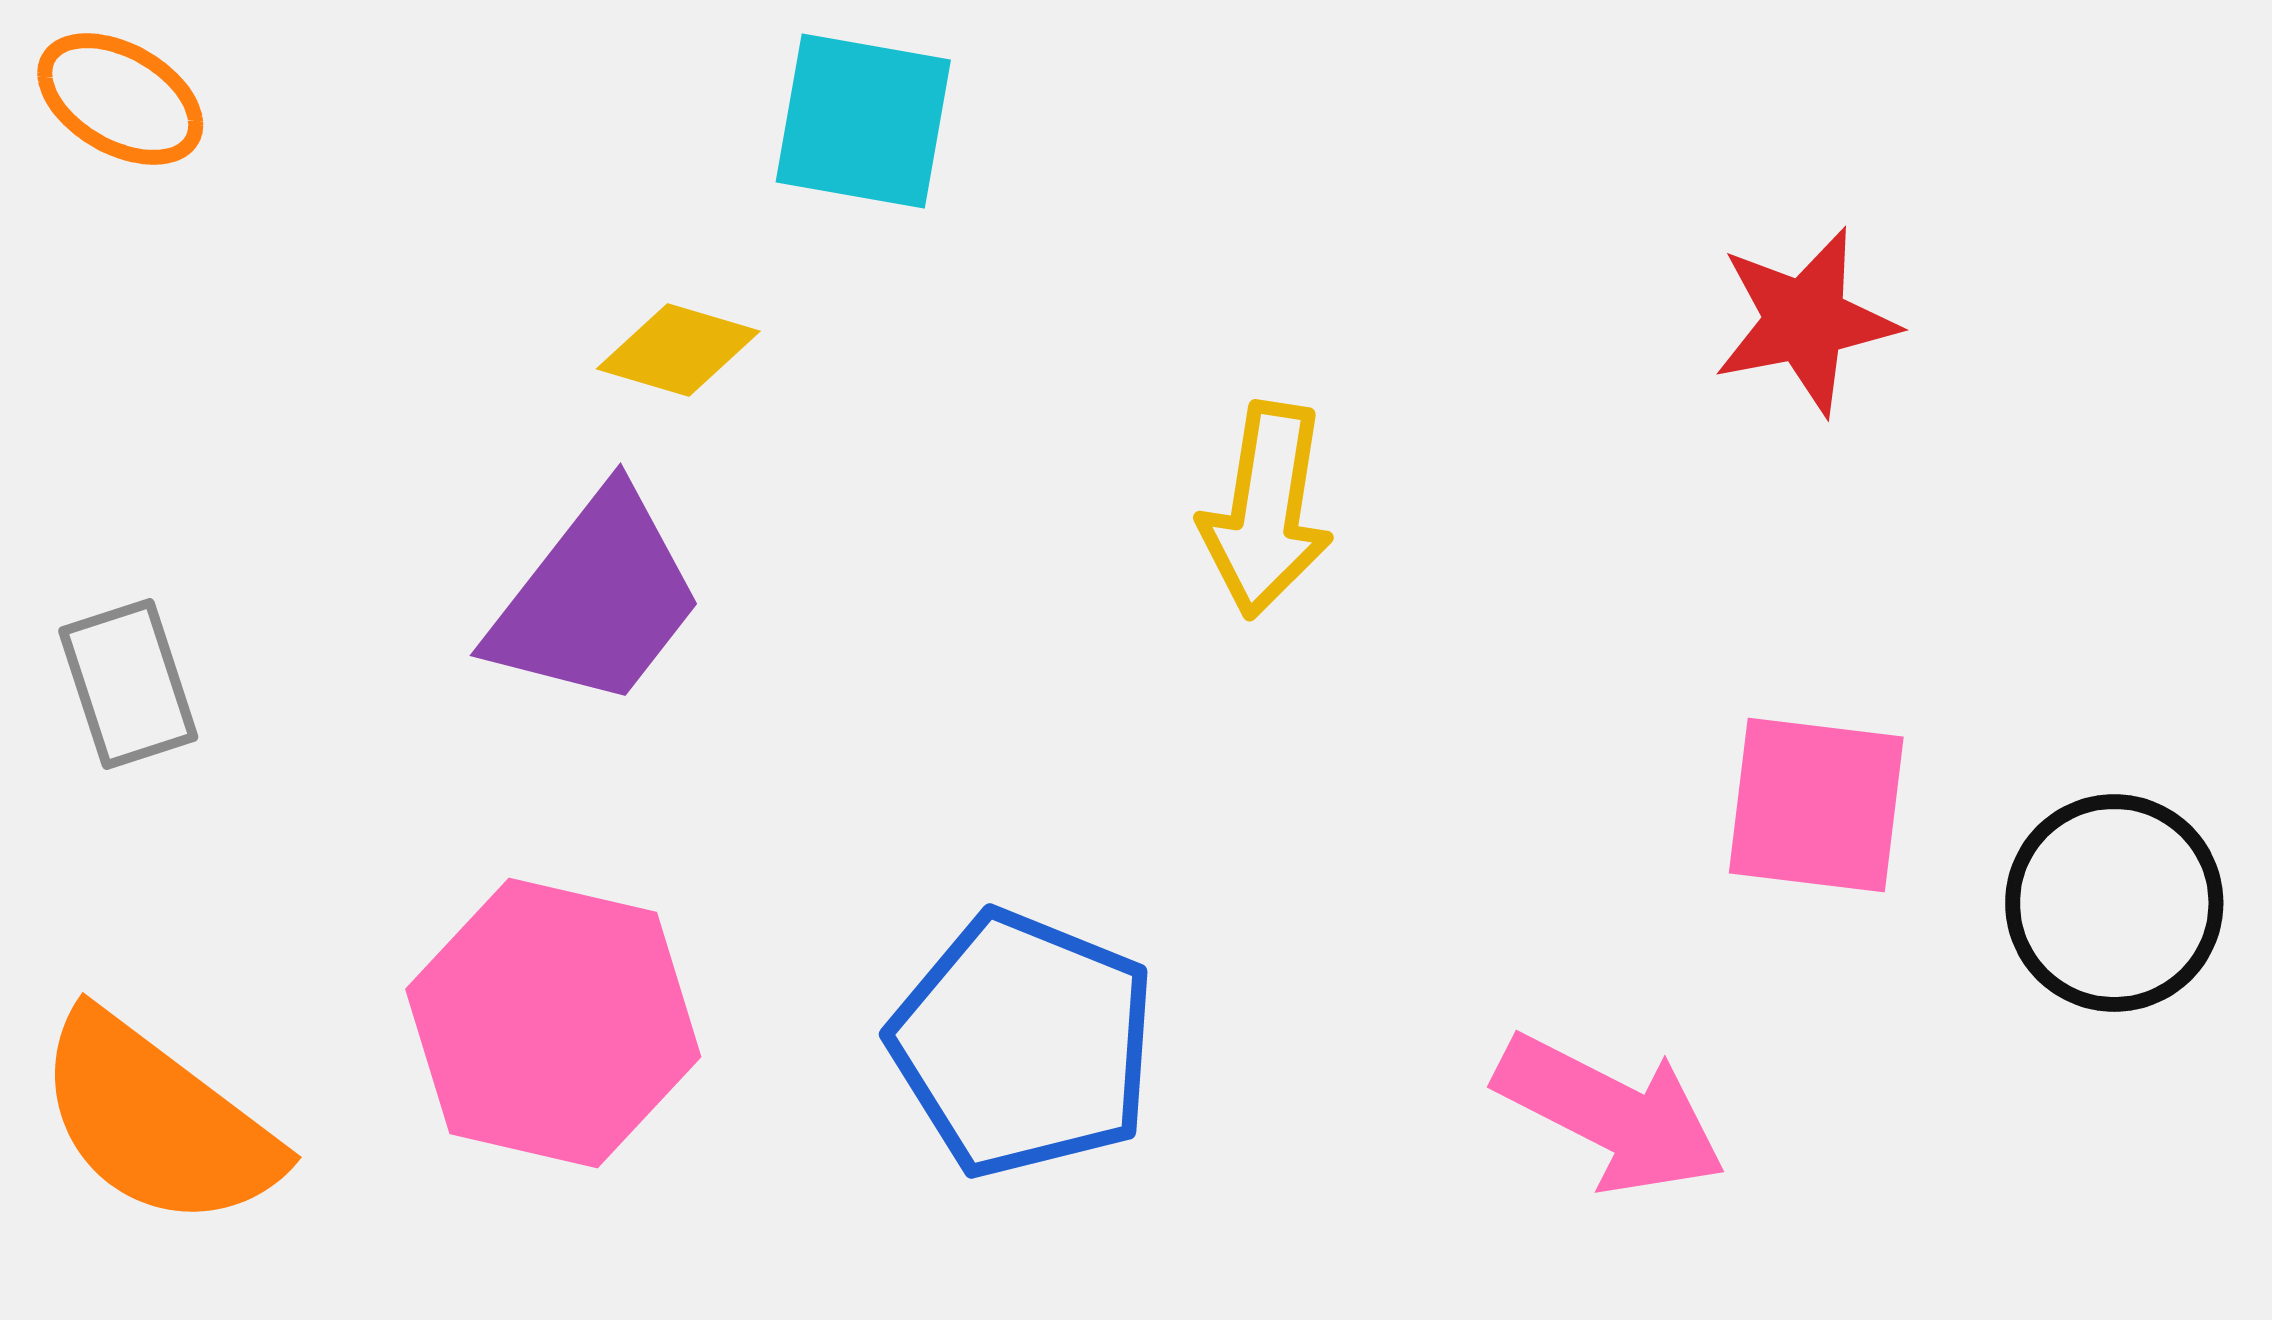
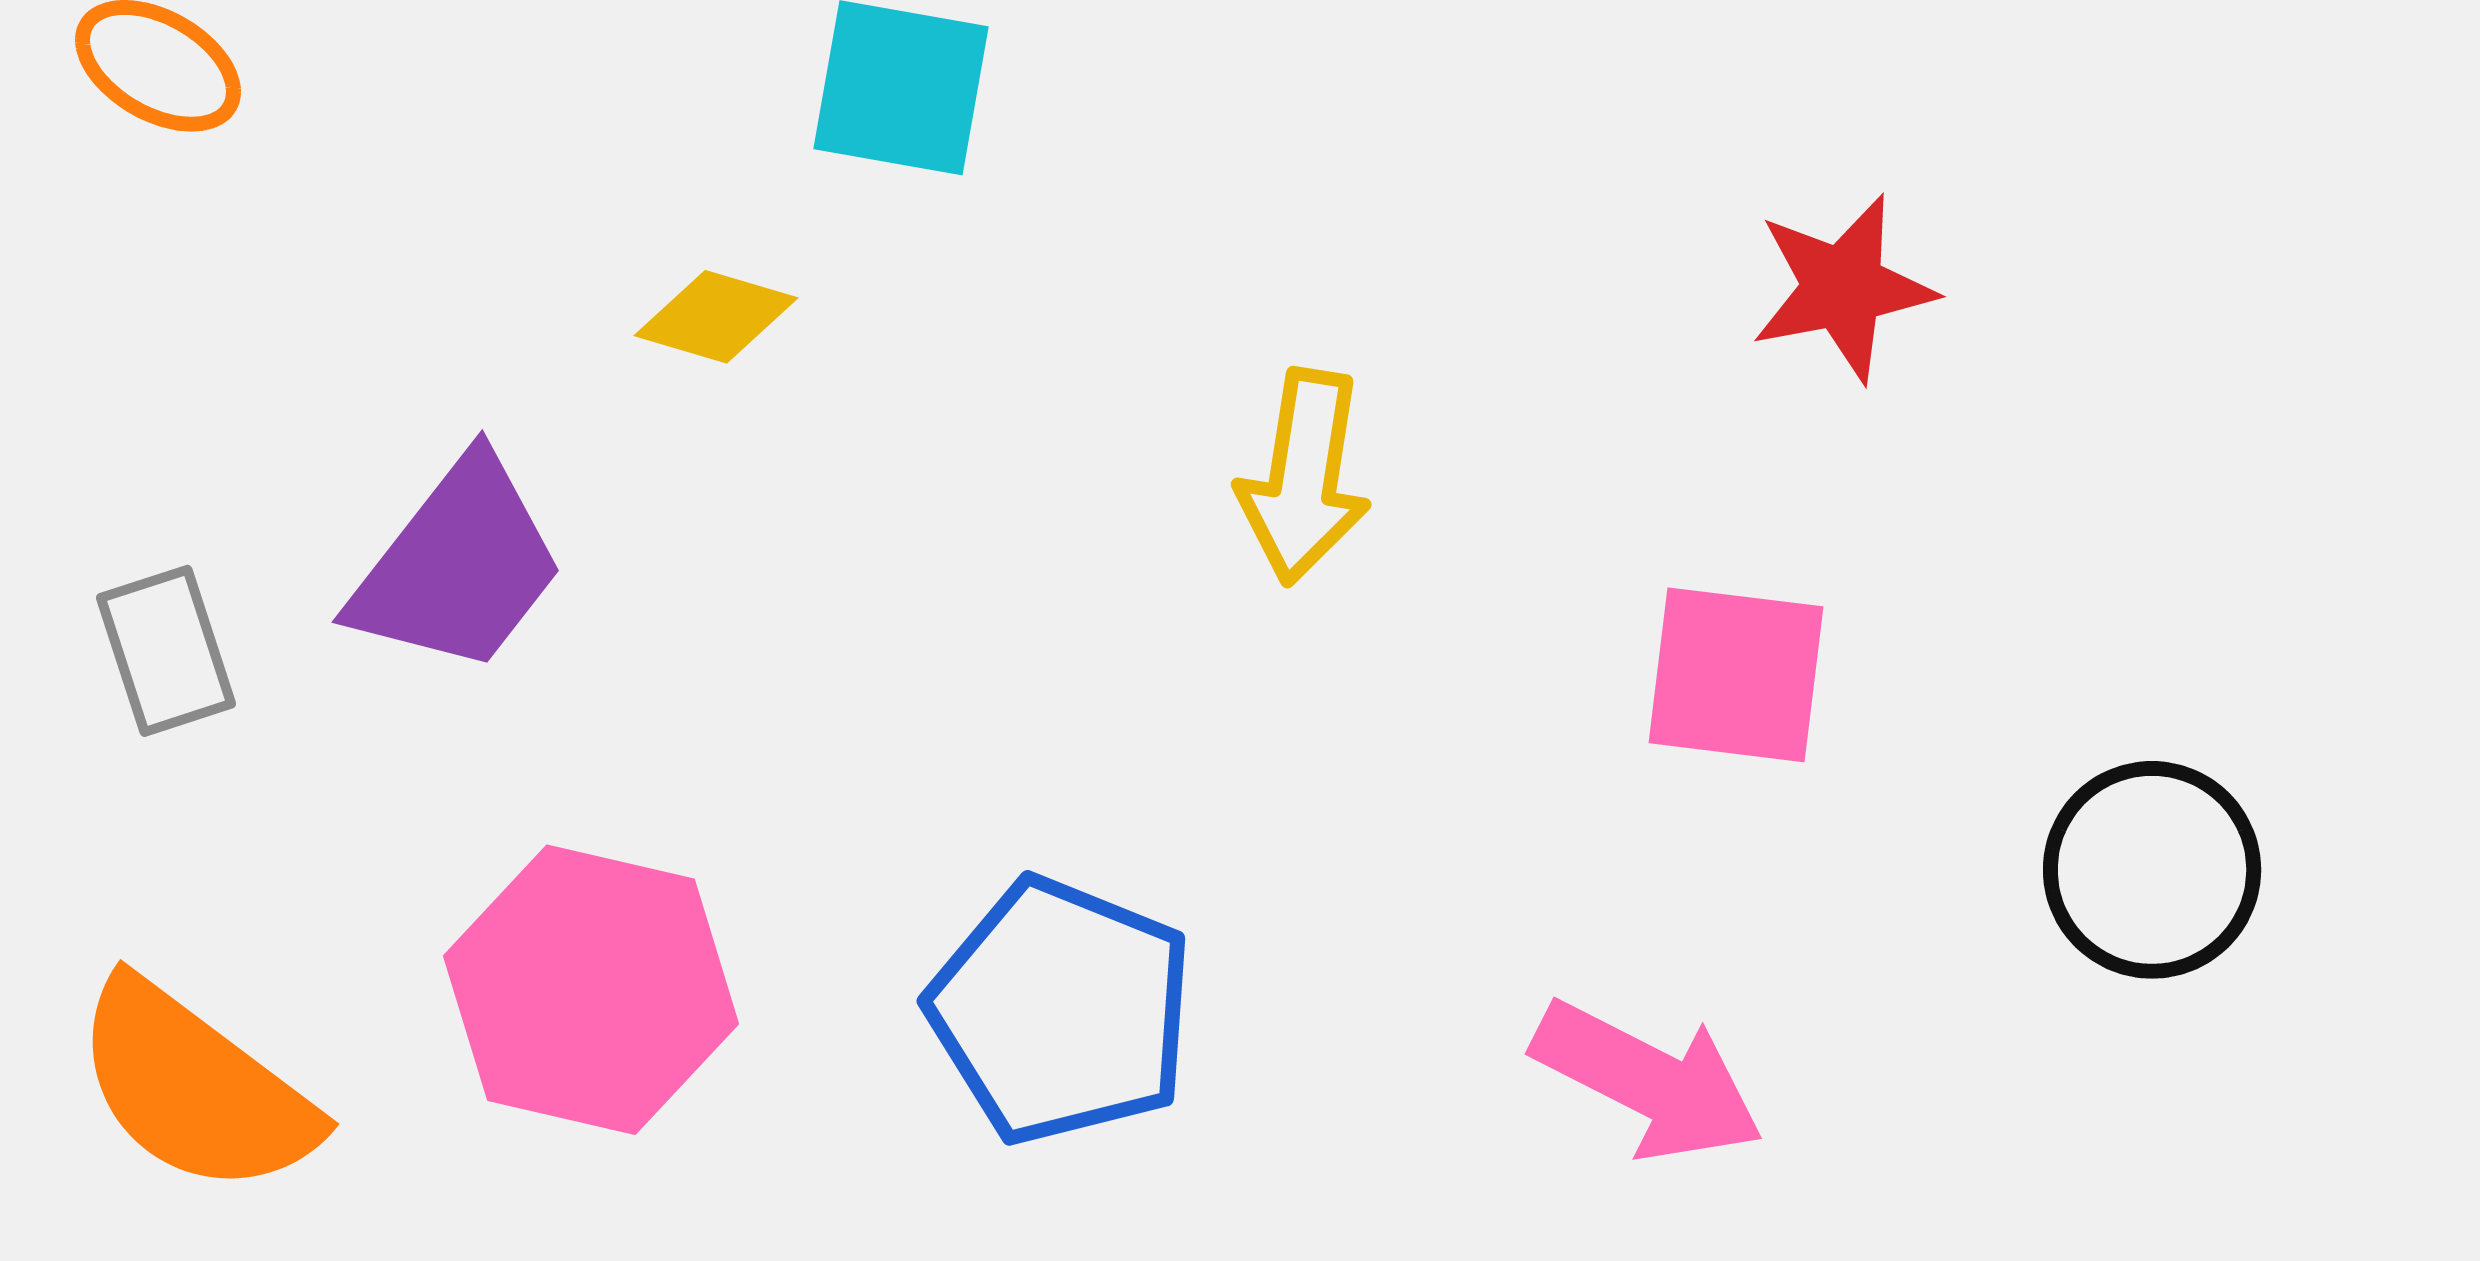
purple trapezoid: (596, 599) -> (458, 566), moved
pink square: (1816, 805) -> (1736, 675), moved

